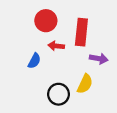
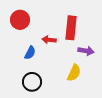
red circle: (46, 21) -> (20, 20), moved
black circle: (58, 94) -> (32, 82), moved

